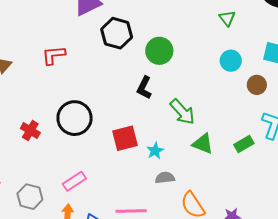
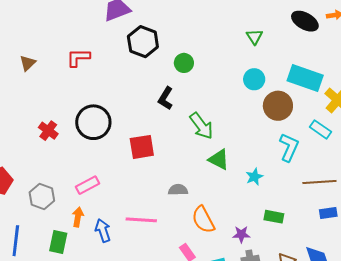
green circle: (159, 51) -> (184, 63), size x0.7
brown circle: (257, 85) -> (278, 106), size x1.5
green rectangle: (244, 144) -> (274, 217), moved, turned 36
cyan star: (155, 151) -> (254, 177), moved

